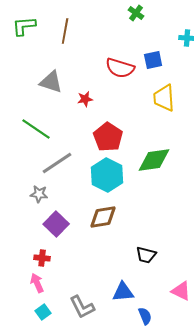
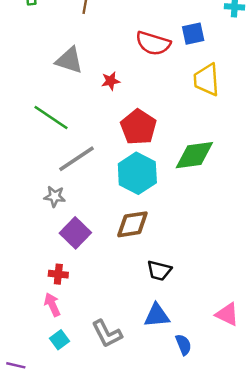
black trapezoid: (146, 255) -> (159, 271), moved

